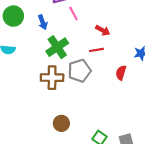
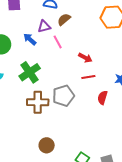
blue arrow: (43, 22) -> (30, 39), moved, turned 152
green cross: (57, 47) -> (30, 72), moved
red line: (96, 50) -> (88, 77), moved

